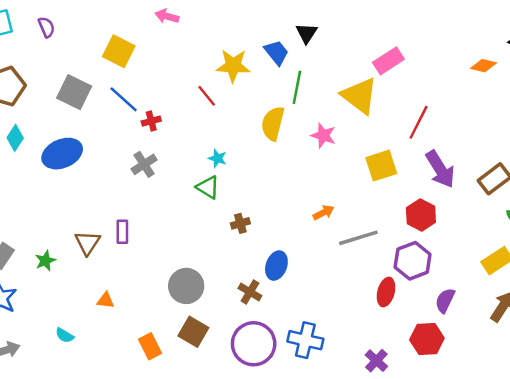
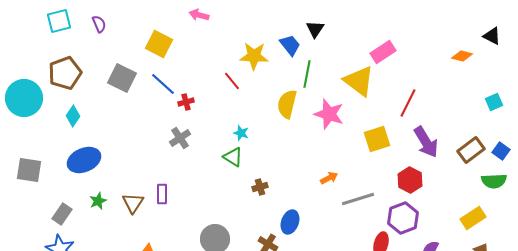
pink star: (323, 135) -> (329, 114), size x1.4
blue ellipse: (62, 154) -> (84, 160), moved
green star: (45, 261) -> (98, 201), moved

